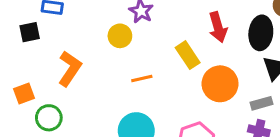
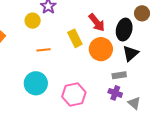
red arrow: (218, 27) -> (97, 23), turned -30
orange circle: (220, 84) -> (101, 49), moved

